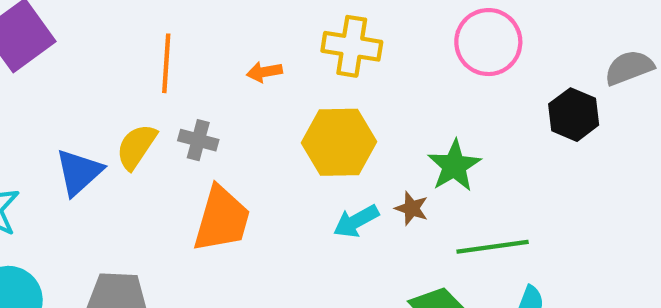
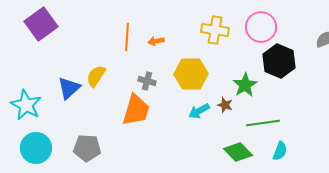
yellow cross: (352, 46) -> (215, 30), moved
orange line: (166, 63) -> (127, 37), moved
black hexagon: (574, 115) -> (279, 61), moved, size x1.4
gray cross: (198, 140) -> (147, 81), moved

